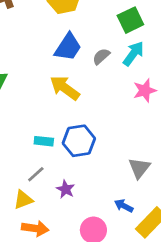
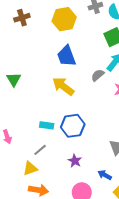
blue trapezoid: (68, 47) -> (66, 56), turned 125
gray semicircle: (101, 56) -> (98, 75), moved
purple star: (66, 189) -> (75, 161), moved

